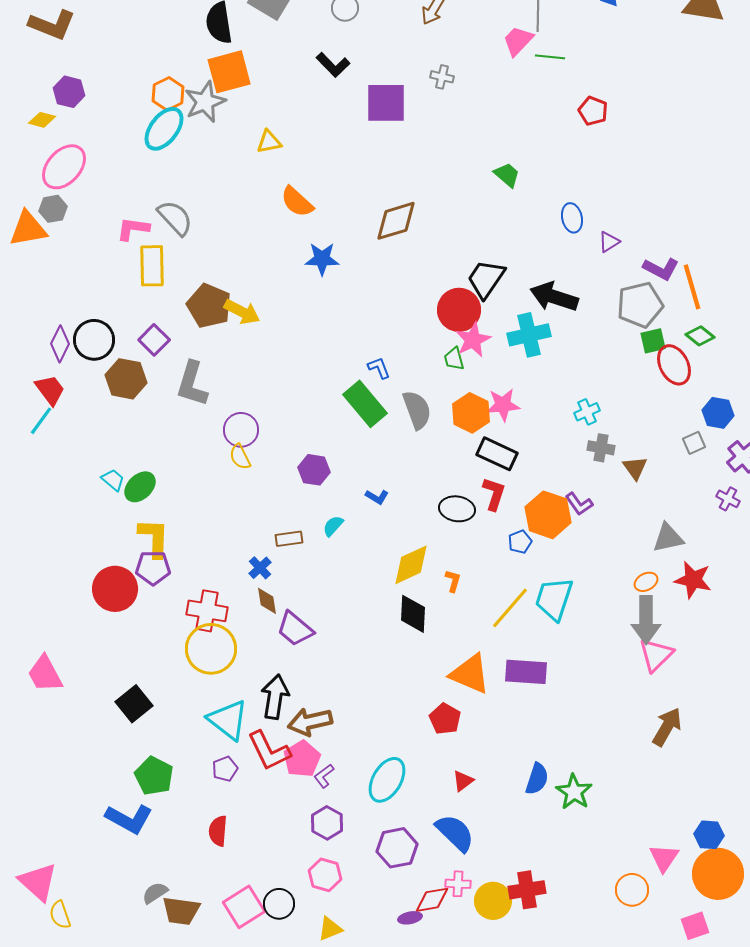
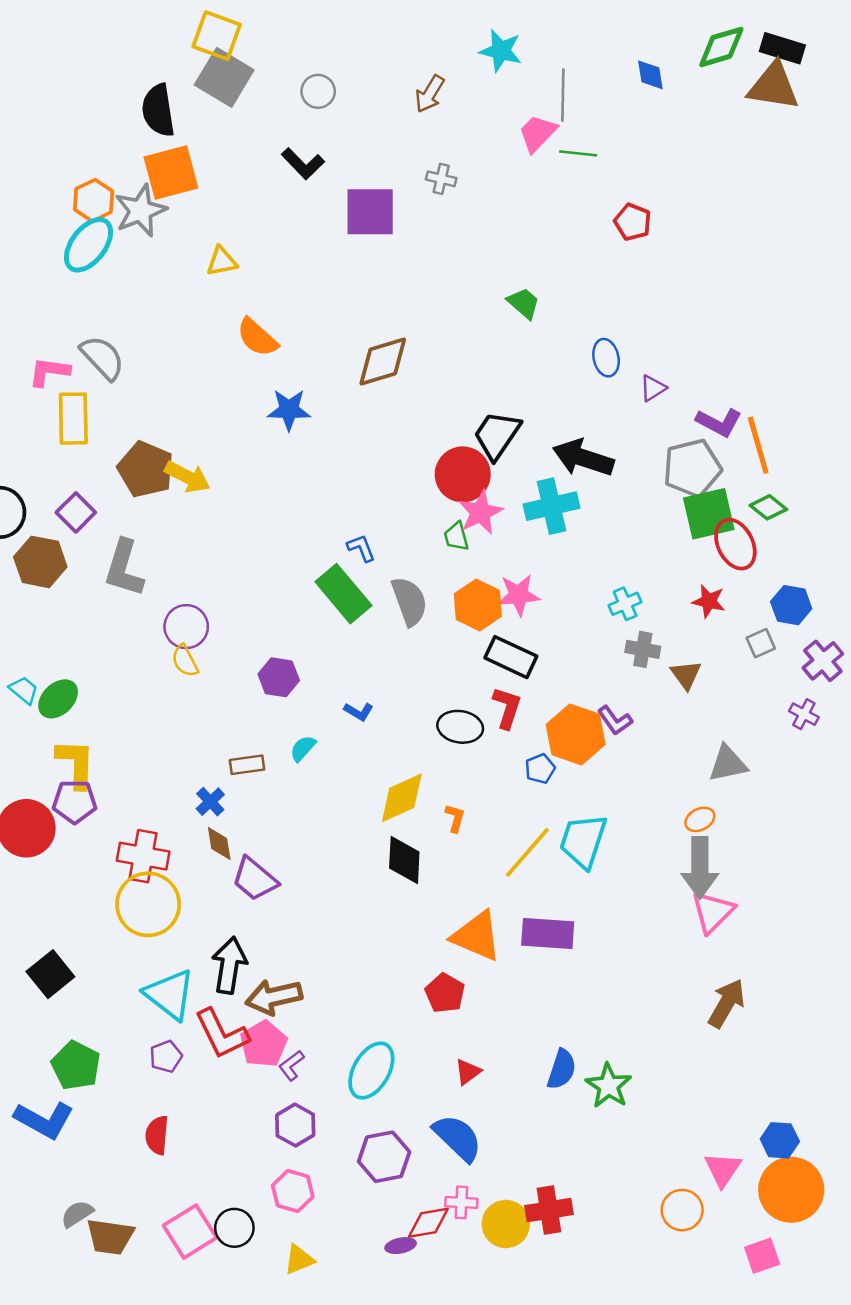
green square: (653, 341) -> (709, 514), size x1.6
red star: (693, 580) -> (709, 601), moved, size x0.7

